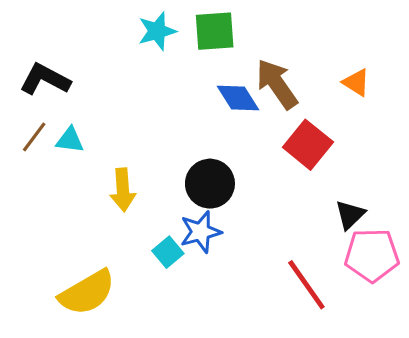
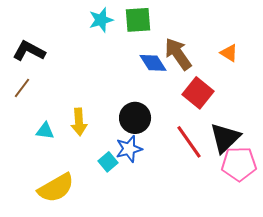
cyan triangle: (70, 140) -> (45, 131), moved
black triangle: (350, 215) -> (225, 138), size x1.6
red line: (306, 285) -> (189, 142), moved

